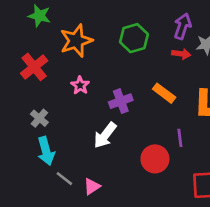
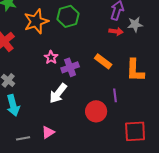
green hexagon: (134, 38) -> (68, 16), moved
pink star: (80, 85) -> (51, 57), moved
gray line: (64, 179) -> (23, 138), moved, turned -48

